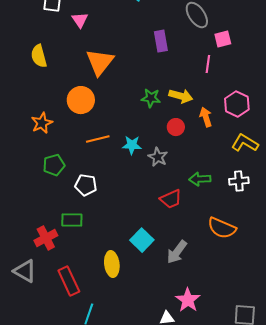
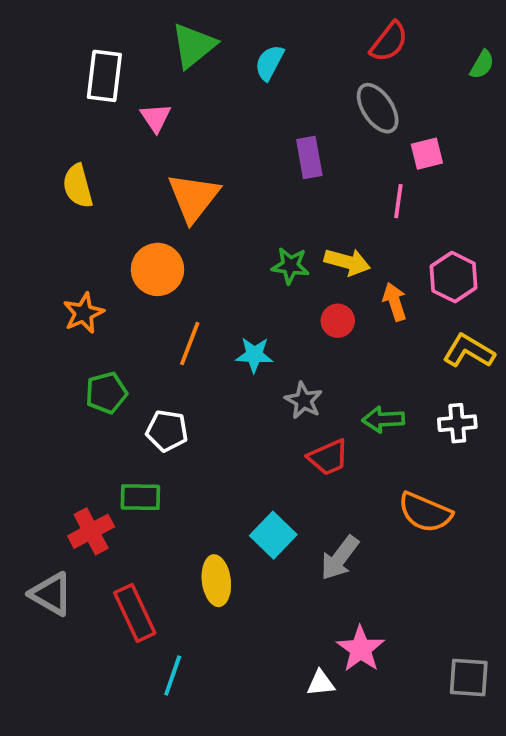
orange line: (98, 139) -> (190, 343), turned -55
gray star: (158, 157) -> (304, 400), moved

